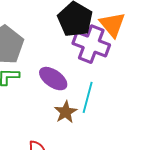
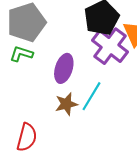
purple ellipse: (53, 79) -> (64, 68), turned 56

